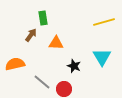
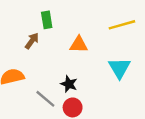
orange triangle: (56, 43) -> (79, 45), moved
black star: (74, 66) -> (69, 84), moved

